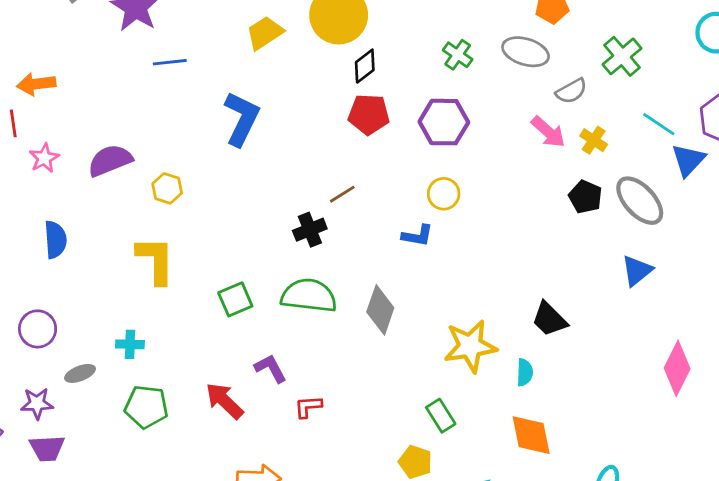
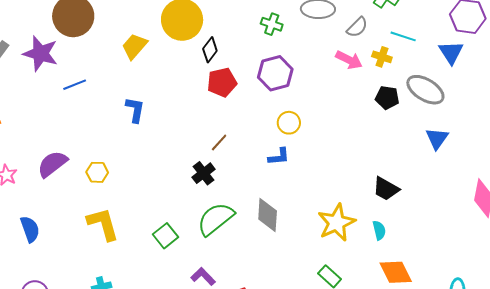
blue L-shape: (242, 119) -> (135, 110), size x0.7
cyan line: (659, 124) -> (403, 36), moved
green semicircle: (309, 296) -> (216, 219), turned -30

